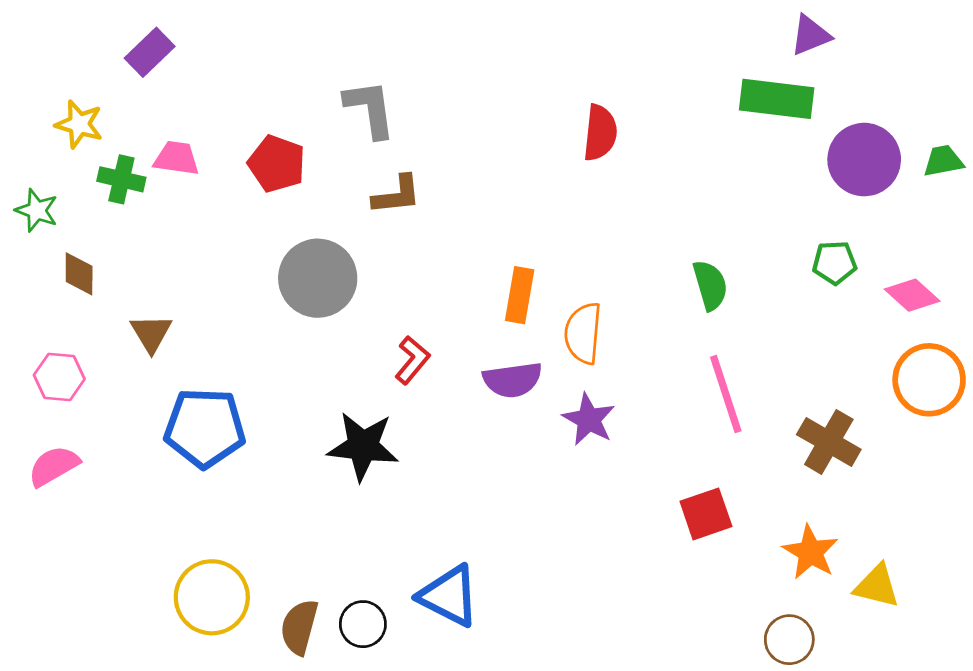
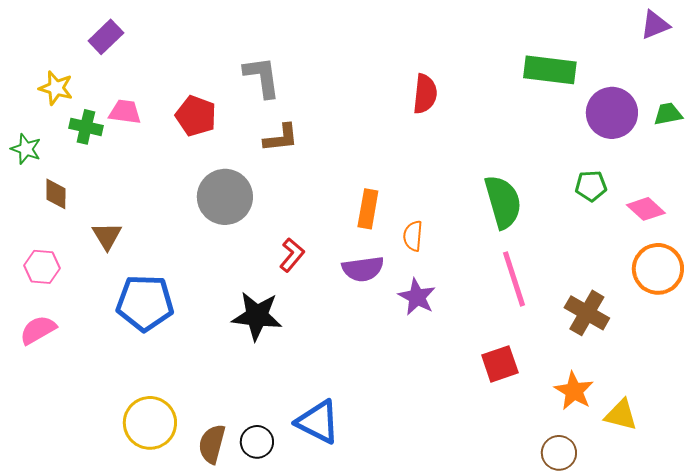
purple triangle: (810, 35) -> (655, 25), moved
green semicircle: (710, 285) -> (503, 202), size x1.5
orange semicircle: (583, 333) -> (413, 236), size x0.7

